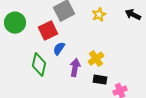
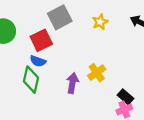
blue semicircle: (59, 49) -> (38, 61), moved, turned -104
black rectangle: (100, 80) -> (125, 97), moved, turned 32

